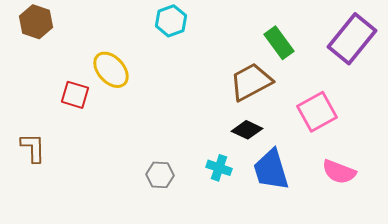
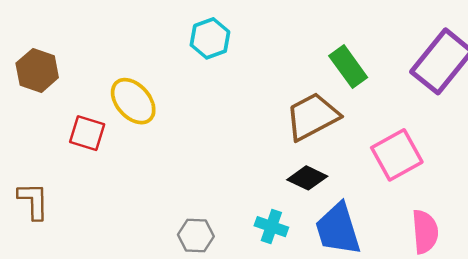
brown hexagon: (36, 22) -> (37, 70), moved
pink semicircle: (339, 172) -> (425, 232), turned -116

